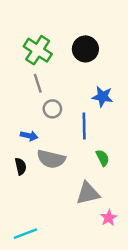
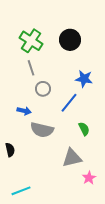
blue line: (84, 126) -> (69, 103), turned 40
black semicircle: (21, 166) -> (10, 150), moved

